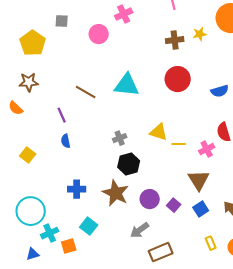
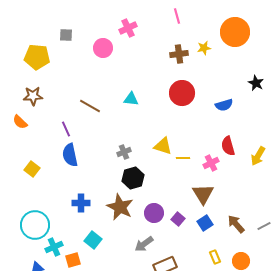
yellow pentagon: (33, 43) -> (37, 57), turned -30
cyan triangle: (127, 85) -> (131, 99), size x0.6
blue semicircle: (66, 141) -> (70, 155), size x1.6

